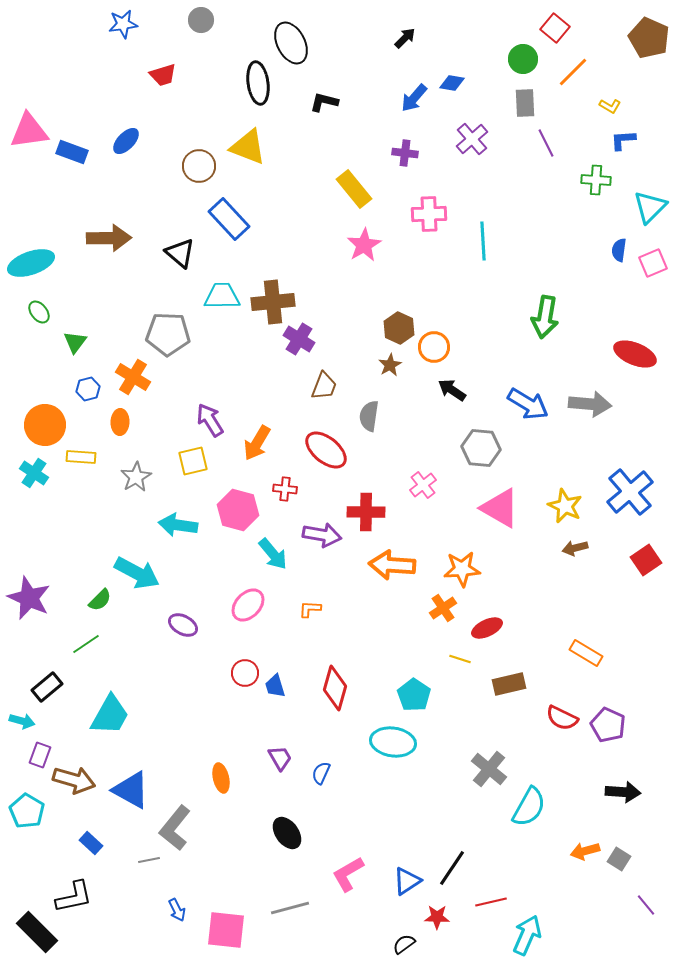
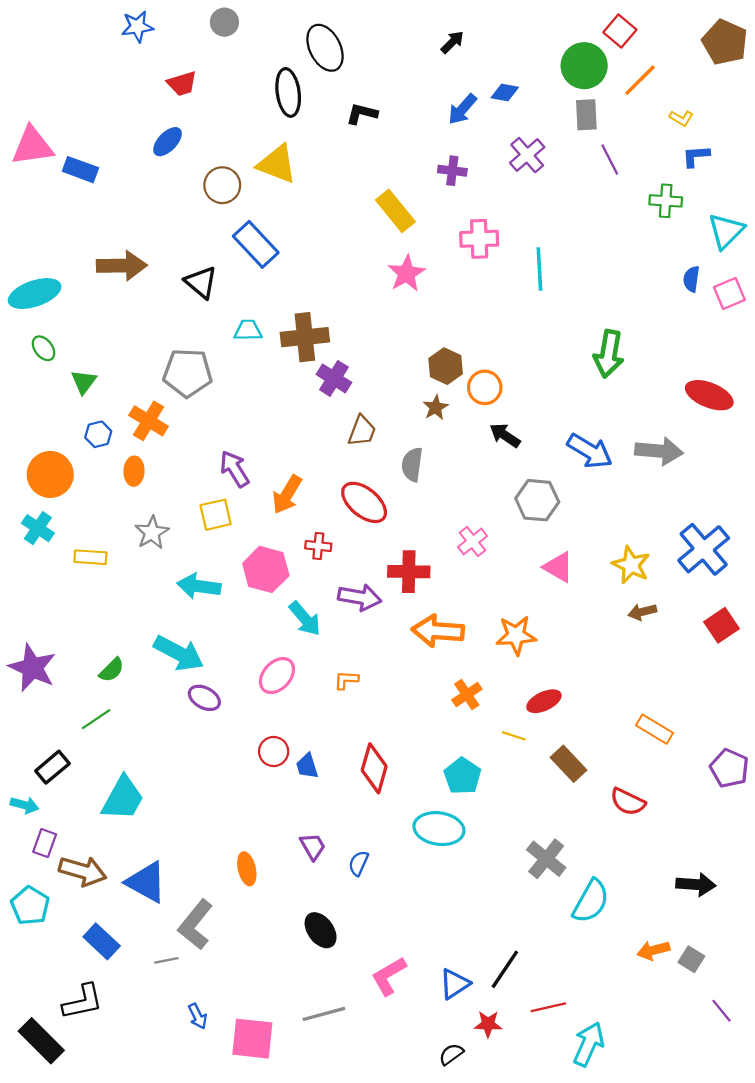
green circle: (523, 59) -> (584, 66), size x1.4
blue ellipse: (126, 141) -> (168, 142), moved
cyan trapezoid: (222, 296) -> (248, 330), size x0.7
yellow rectangle: (81, 457) -> (90, 557), moved
pink triangle: (500, 508) -> (558, 567), size x0.7
cyan arrow: (137, 573) -> (179, 653), moved
orange cross: (443, 608) -> (467, 695), moved
brown rectangle: (509, 684) -> (569, 764), turned 60
purple pentagon: (608, 725) -> (729, 768), moved
blue rectangle: (91, 843) -> (102, 941), size x1.4

